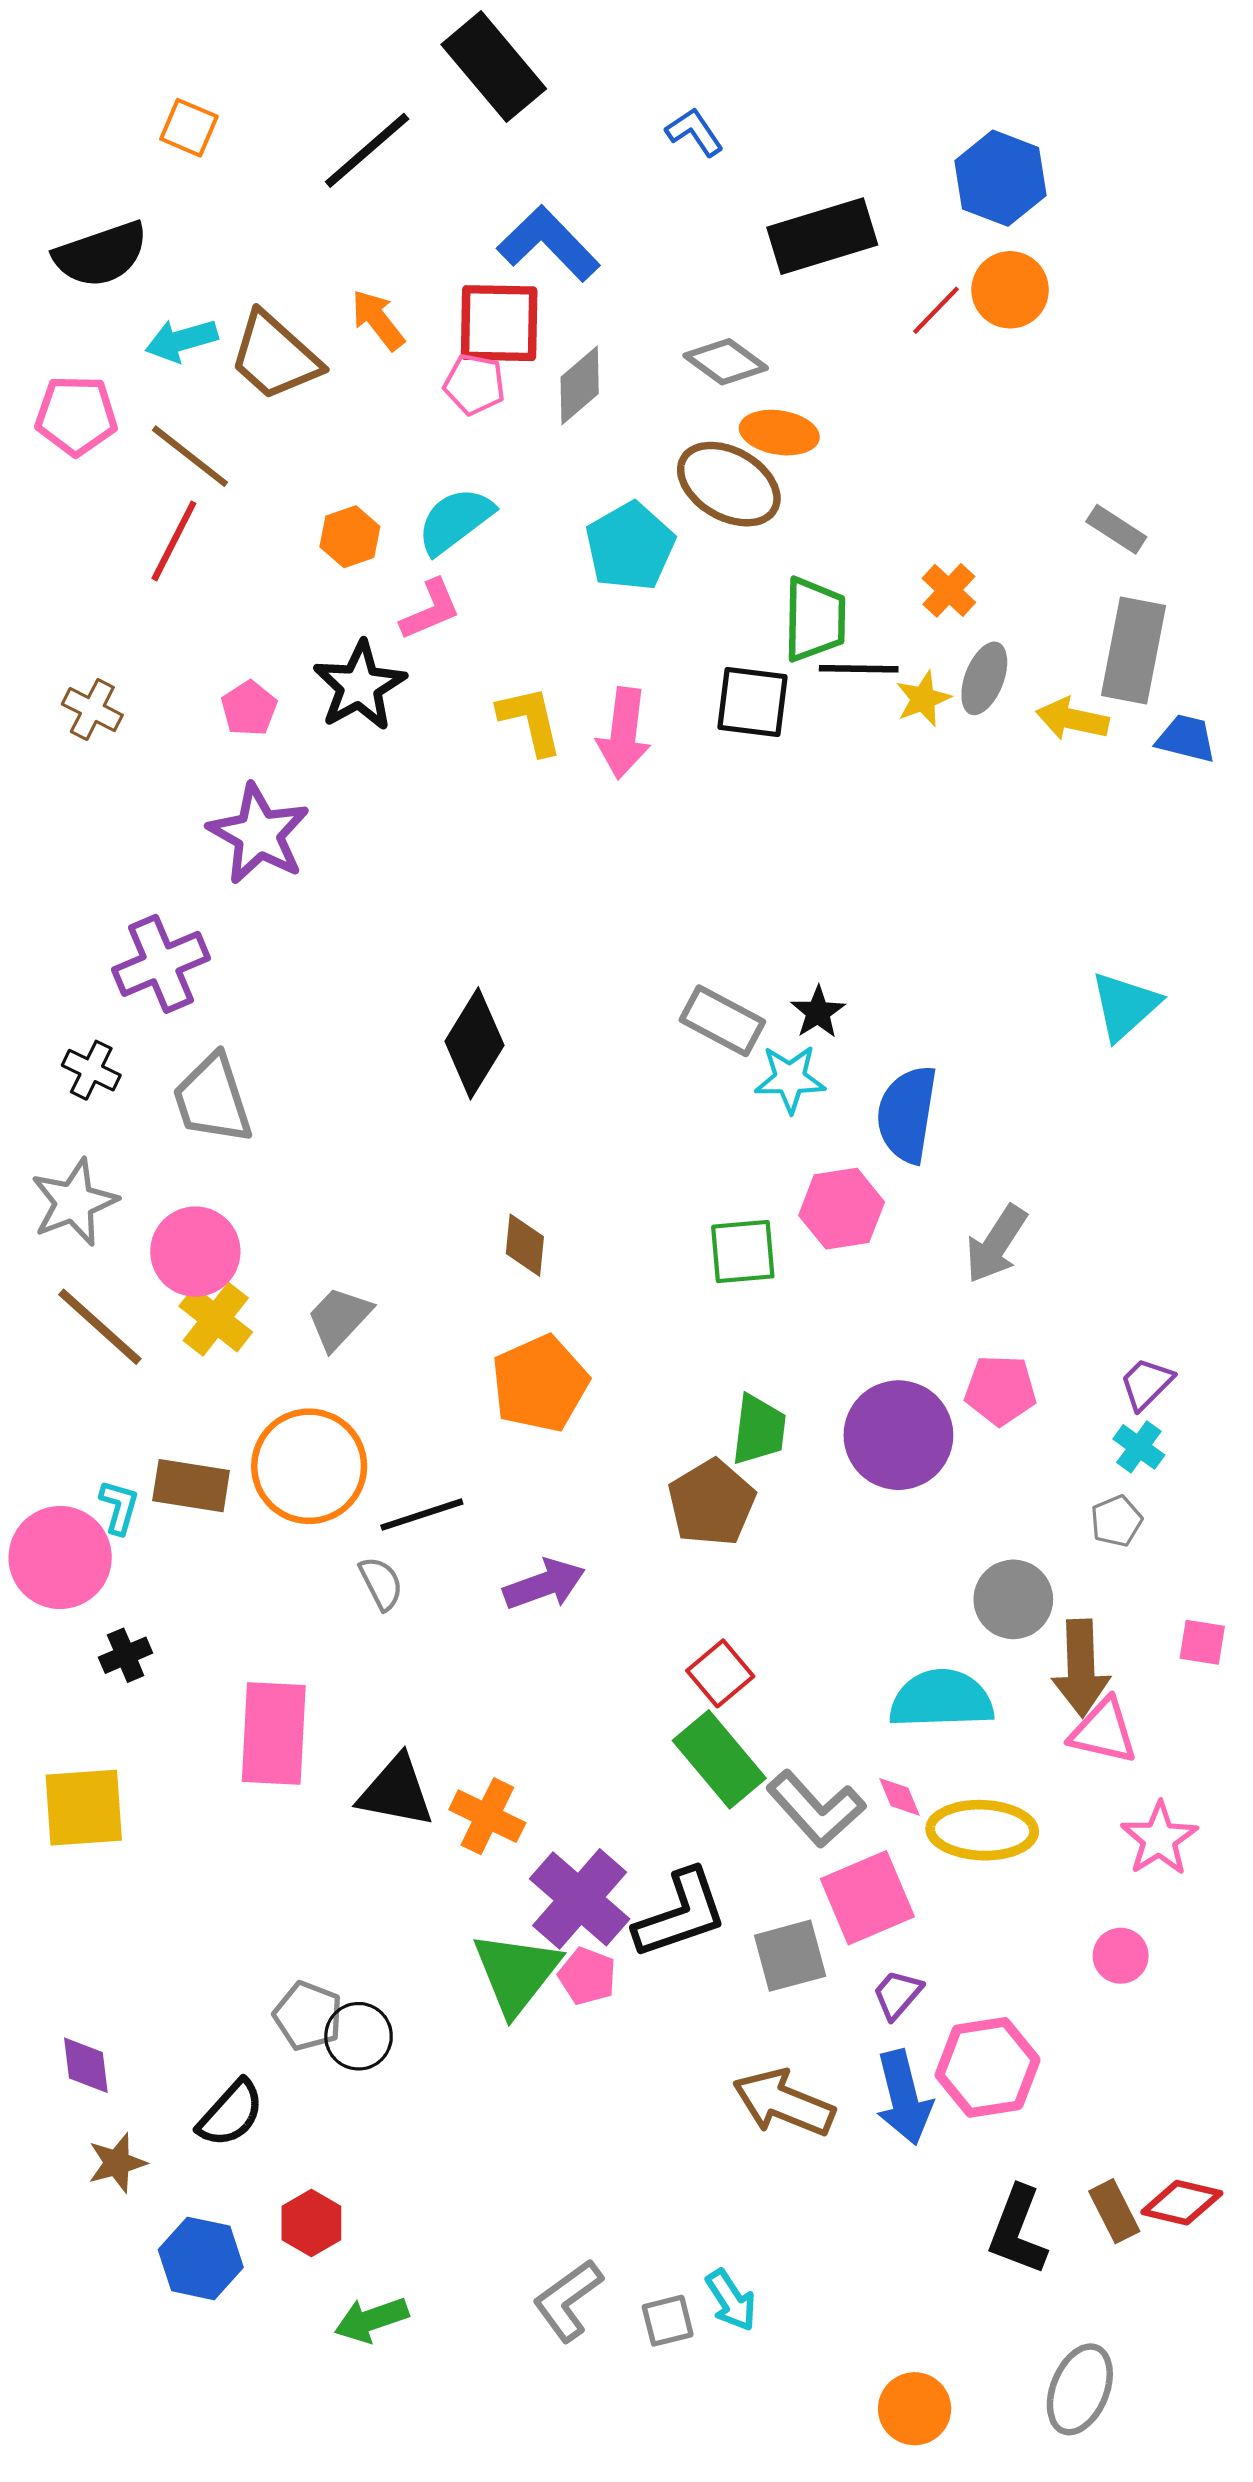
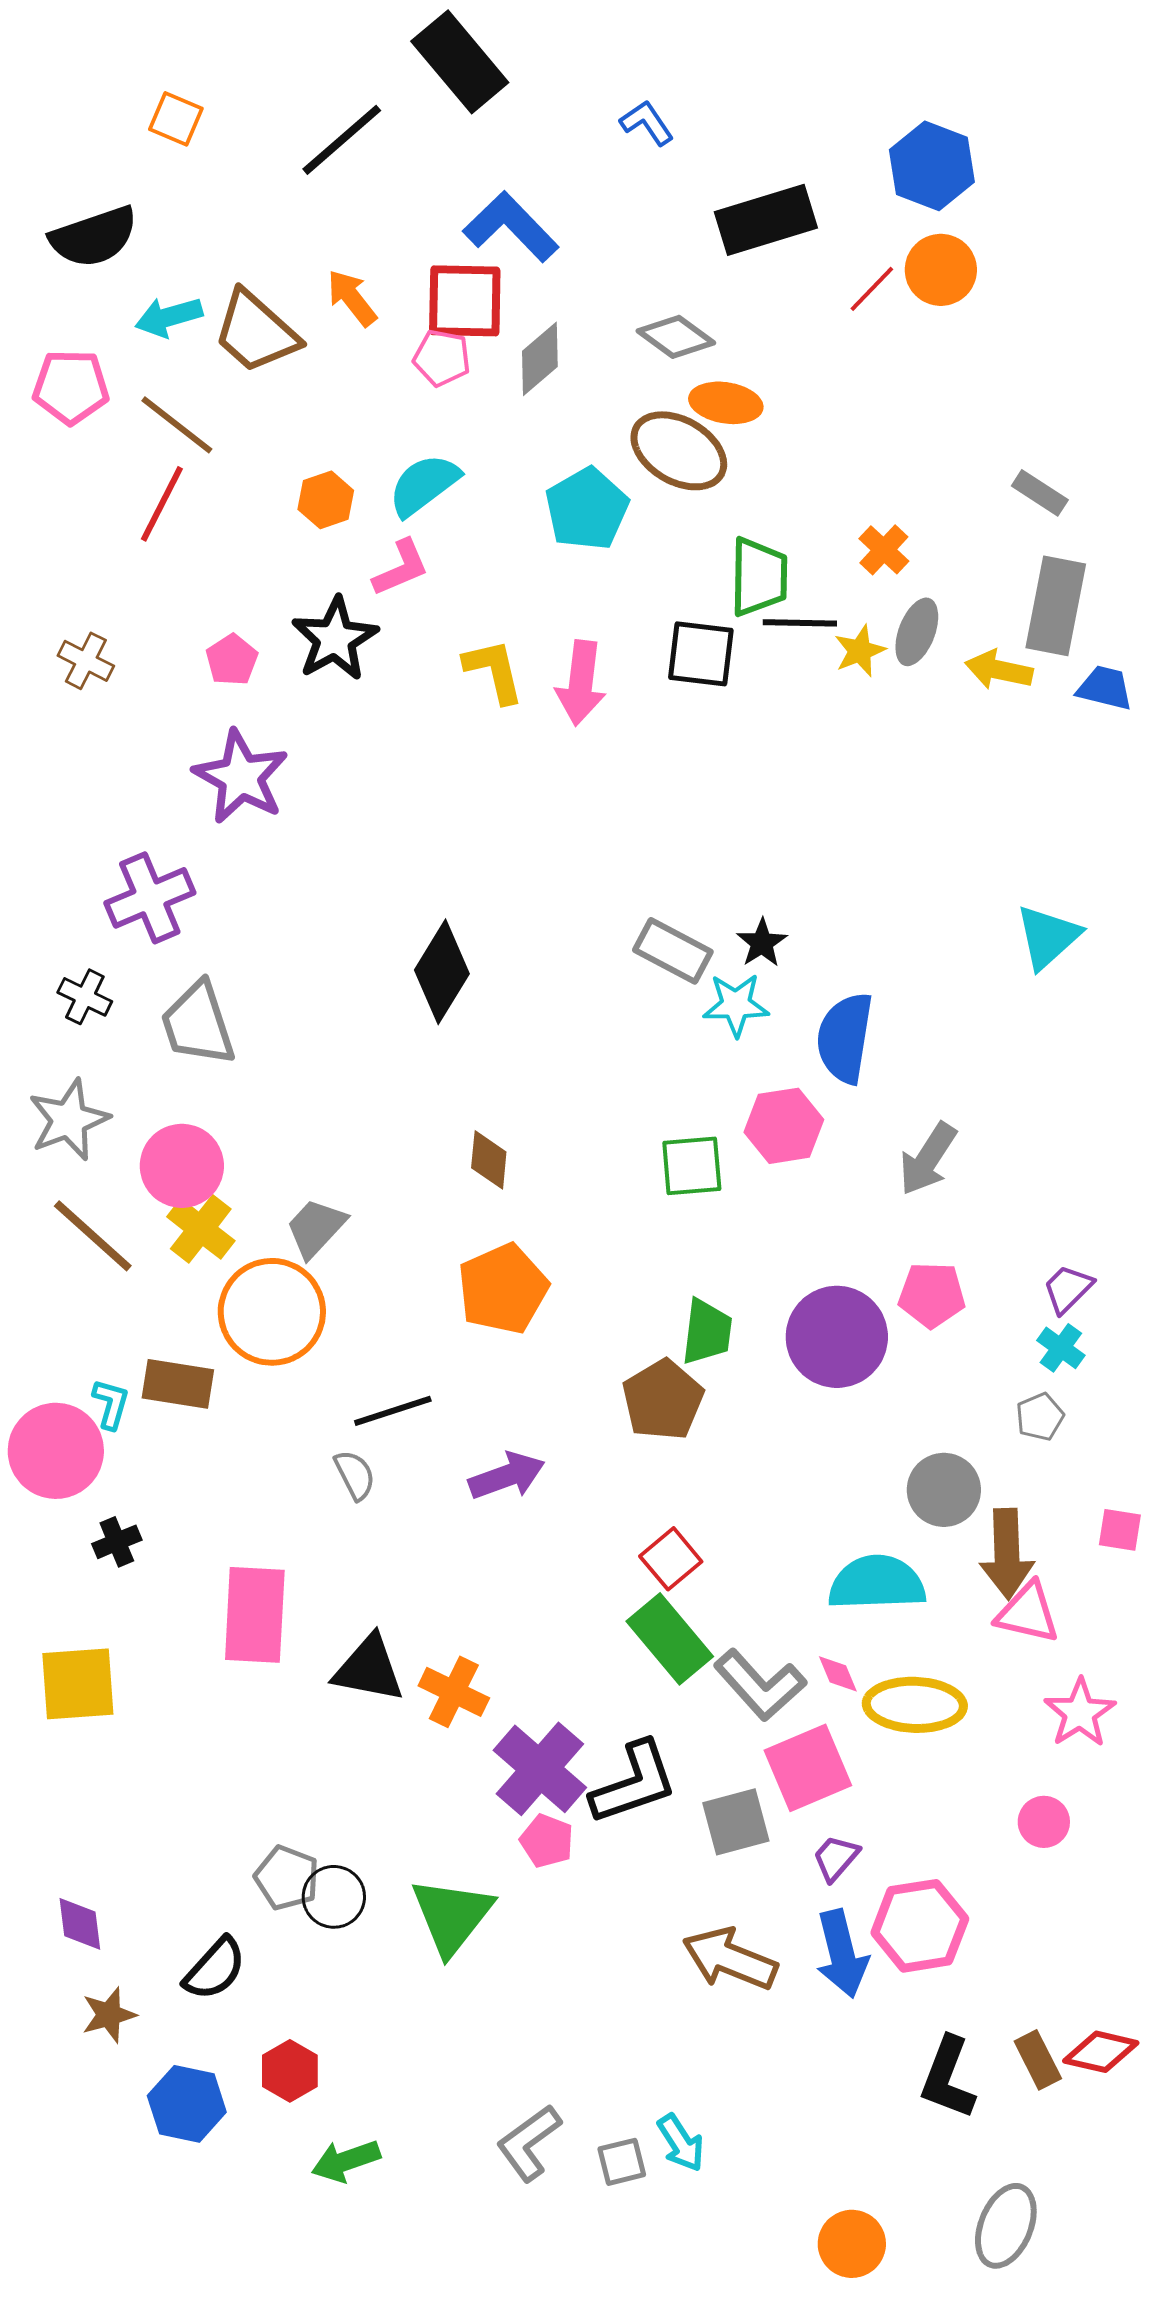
orange circle: (309, 1466) -> (272, 1312), moved
green triangle: (516, 1973) -> (452, 1916), moved

